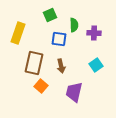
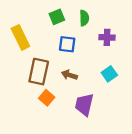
green semicircle: (74, 25) -> (84, 18), moved
yellow rectangle: (18, 33) -> (20, 37), turned -45
brown arrow: (61, 66) -> (69, 75), turned 120

